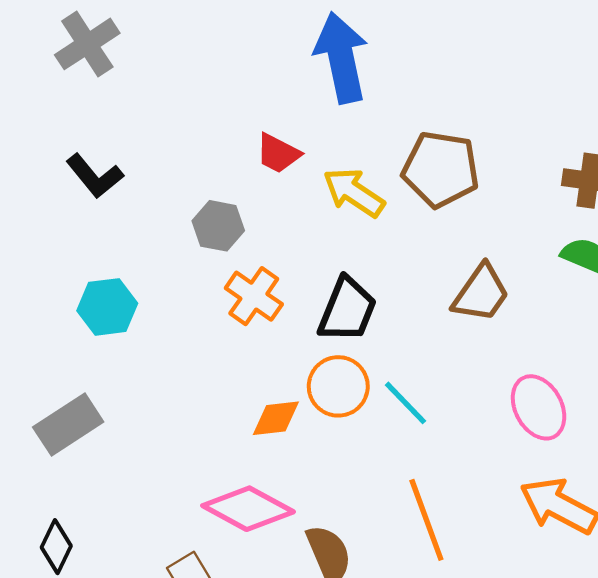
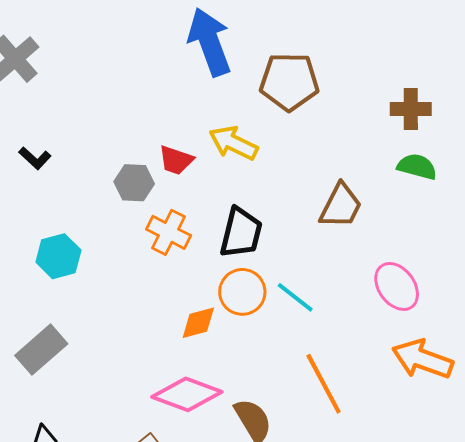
red trapezoid: (278, 153) -> (176, 160), moved
brown pentagon: (441, 169) -> (289, 82), moved
black L-shape: (95, 176) -> (35, 158), size x0.7

